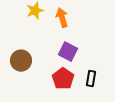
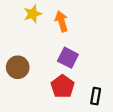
black rectangle: (91, 79) -> (96, 96), moved

